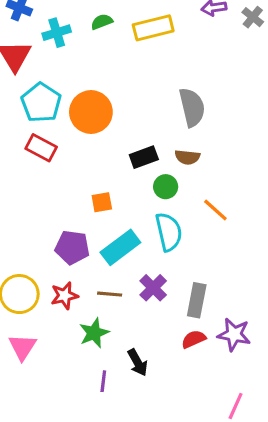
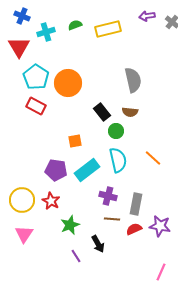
black rectangle: (144, 157) -> (102, 112), turned 72
orange line: (215, 210) -> (153, 158), moved
purple cross: (153, 288) -> (108, 196), turned -30
brown line: (110, 294) -> (112, 219), moved
red star: (64, 296) -> (51, 201), turned -30
purple line: (103, 381) -> (76, 256), turned -40

